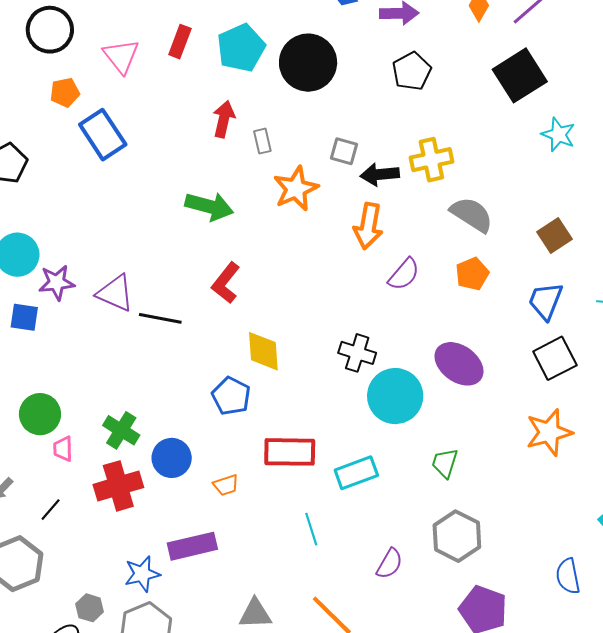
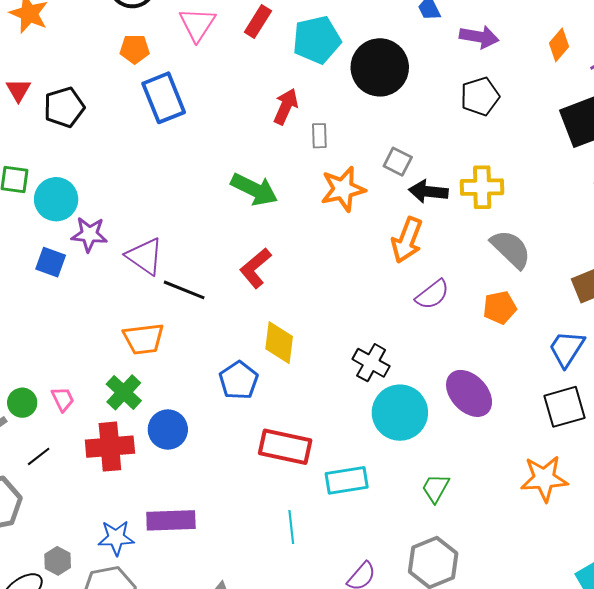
green circle: (40, 414) -> (22, 403), moved, size x0.7
pink trapezoid: (63, 449) -> (63, 399), turned 144
orange trapezoid: (226, 485) -> (144, 339), moved, size x1.6

